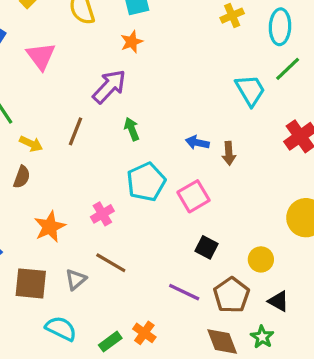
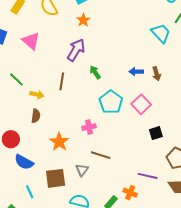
pink cross: (102, 214) -> (89, 127), turned 32
black square: (207, 247) -> (156, 133), turned -32
purple line: (184, 292) -> (148, 176), moved

